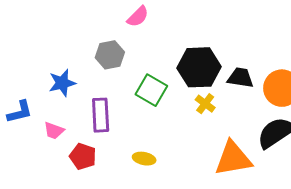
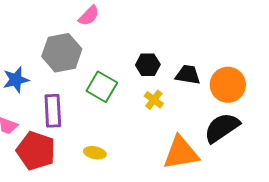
gray hexagon: (110, 55) -> (62, 53), size x1.4
black hexagon: (199, 67) -> (148, 65), size x0.6
red pentagon: (83, 156) -> (36, 151), size x1.5

